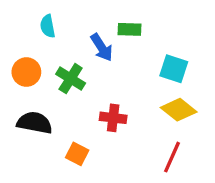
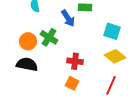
orange circle: (26, 72) -> (28, 41), moved
orange square: (77, 154) -> (72, 83), moved

